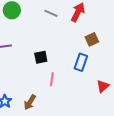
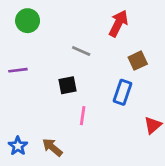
gray line: (51, 13) -> (81, 51), moved
brown arrow: (30, 102) -> (52, 147), turned 98

